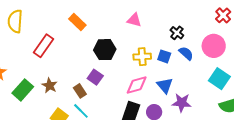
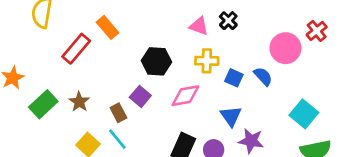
orange rectangle: (77, 22) -> (107, 27), moved
black cross: (177, 33) -> (228, 21), moved
pink circle: (214, 46) -> (285, 48), moved
yellow cross: (142, 57) -> (207, 61), moved
pink diamond: (137, 85) -> (185, 96), moved

